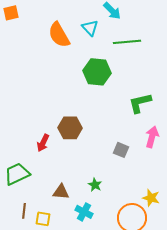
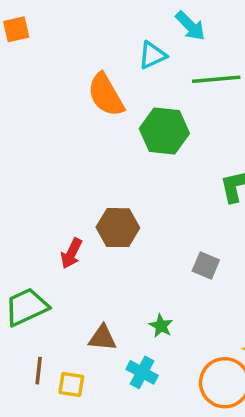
cyan triangle: (90, 28) -> (152, 55), turned 48
orange semicircle: (59, 35) -> (106, 95), moved

